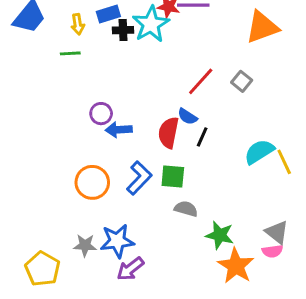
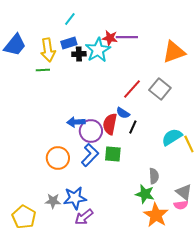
yellow arrow: (78, 24) -> (48, 50), size x1.6
gray square: (242, 81) -> (160, 89), size x1.5
purple circle: (101, 114) -> (91, 131), moved, size x1.5
gray semicircle: (186, 209) -> (154, 176), moved, turned 70

